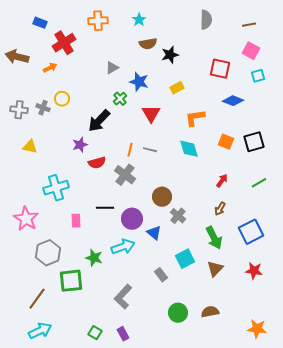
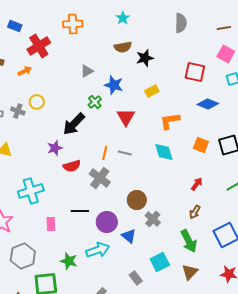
cyan star: (139, 20) -> (123, 18), moved

